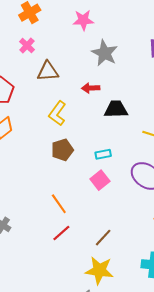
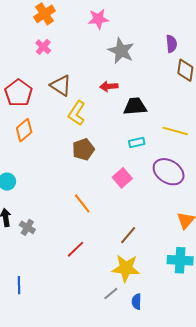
brown triangle: (48, 71) -> (61, 86), moved, turned 40
cyan rectangle: (103, 154) -> (137, 142), moved
red line: (61, 233) -> (75, 249), moved

